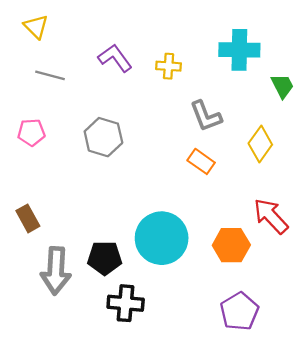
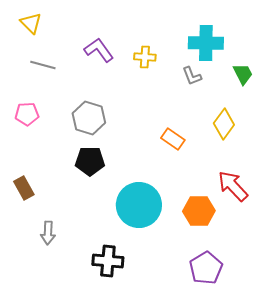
gray L-shape: (206, 116) -> (192, 76), moved, size x0.7
black pentagon: (105, 258) -> (90, 161), moved
gray arrow: (56, 271) -> (48, 233), size x0.6

